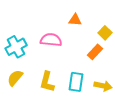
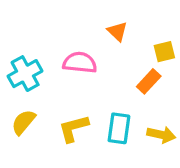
orange triangle: (75, 20) -> (117, 31), turned 40
yellow square: (105, 33) -> (164, 52), turned 32
yellow L-shape: (47, 82) -> (74, 128), turned 60

